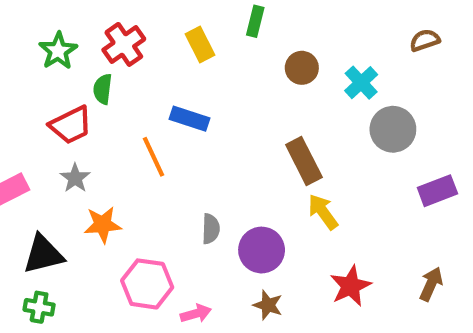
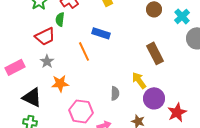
yellow arrow: (323, 212) -> (139, 80), moved
gray semicircle: (211, 229) -> (115, 93), moved
purple circle: (262, 250) -> (154, 98), moved
black triangle: (43, 254) -> (32, 97), turned 40

